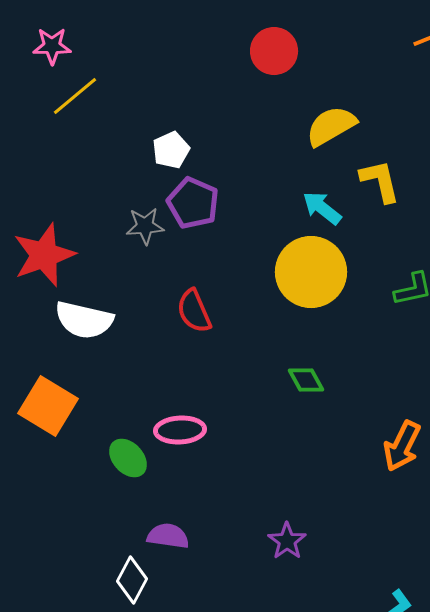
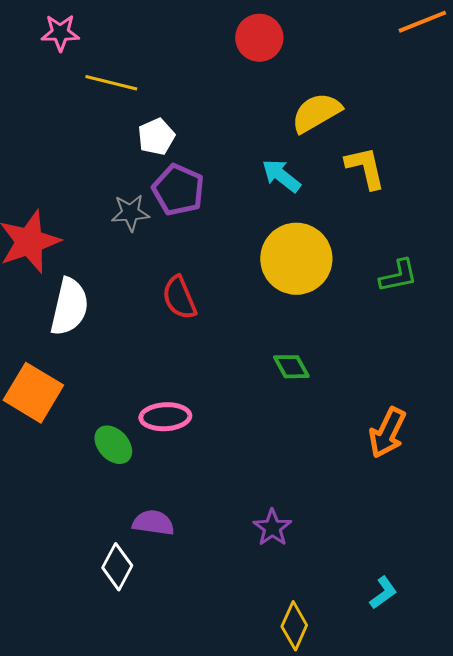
pink star: (52, 46) -> (60, 33), moved
yellow line: (75, 96) -> (111, 83), moved, turned 54
cyan arrow: (322, 208) -> (281, 176), moved
white semicircle: (84, 320) -> (69, 307), turned -90

